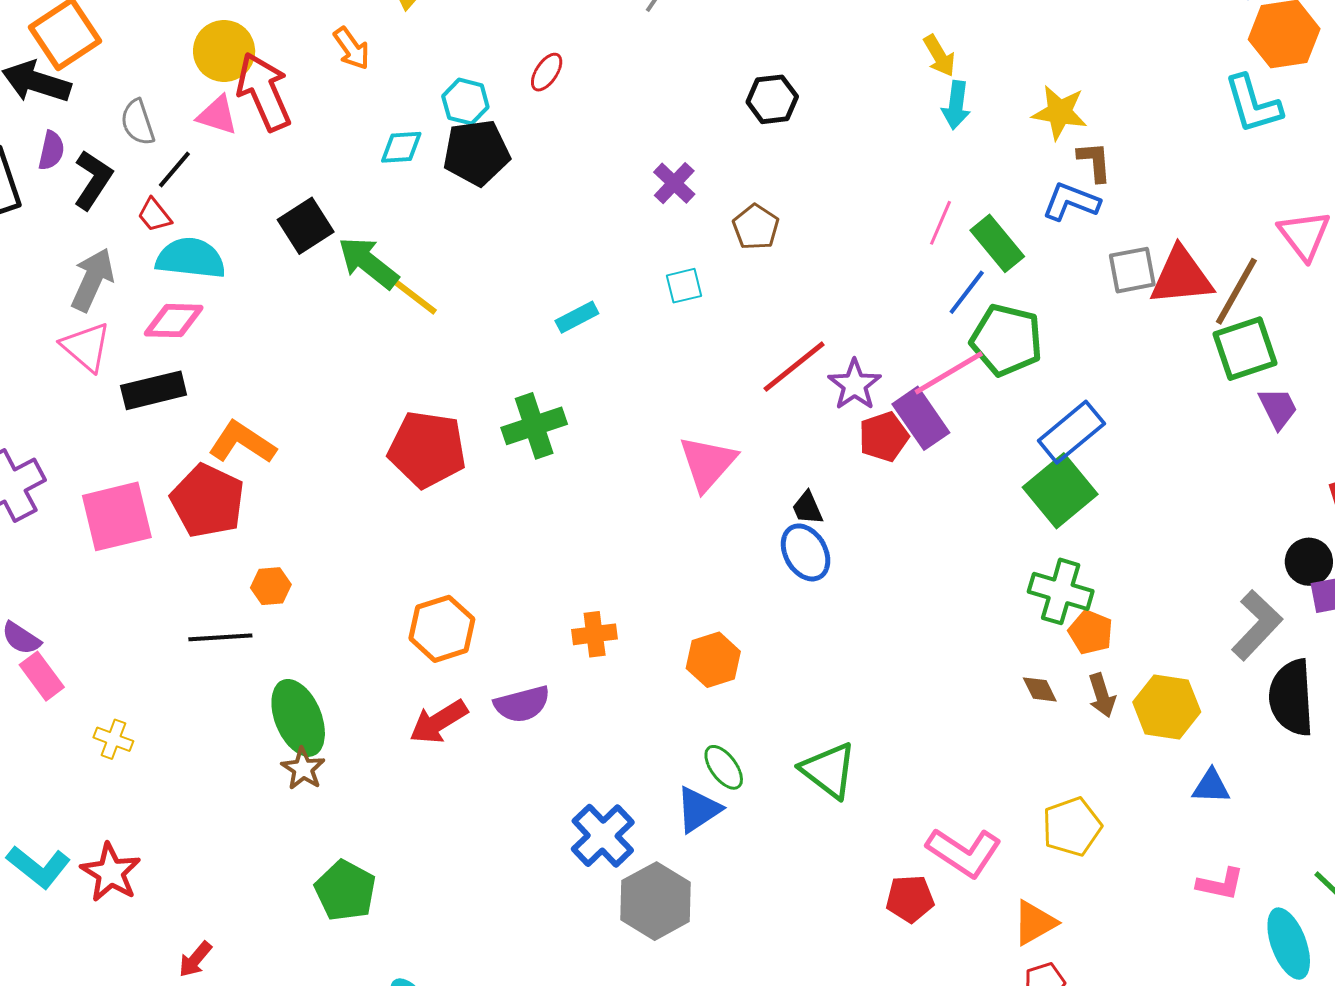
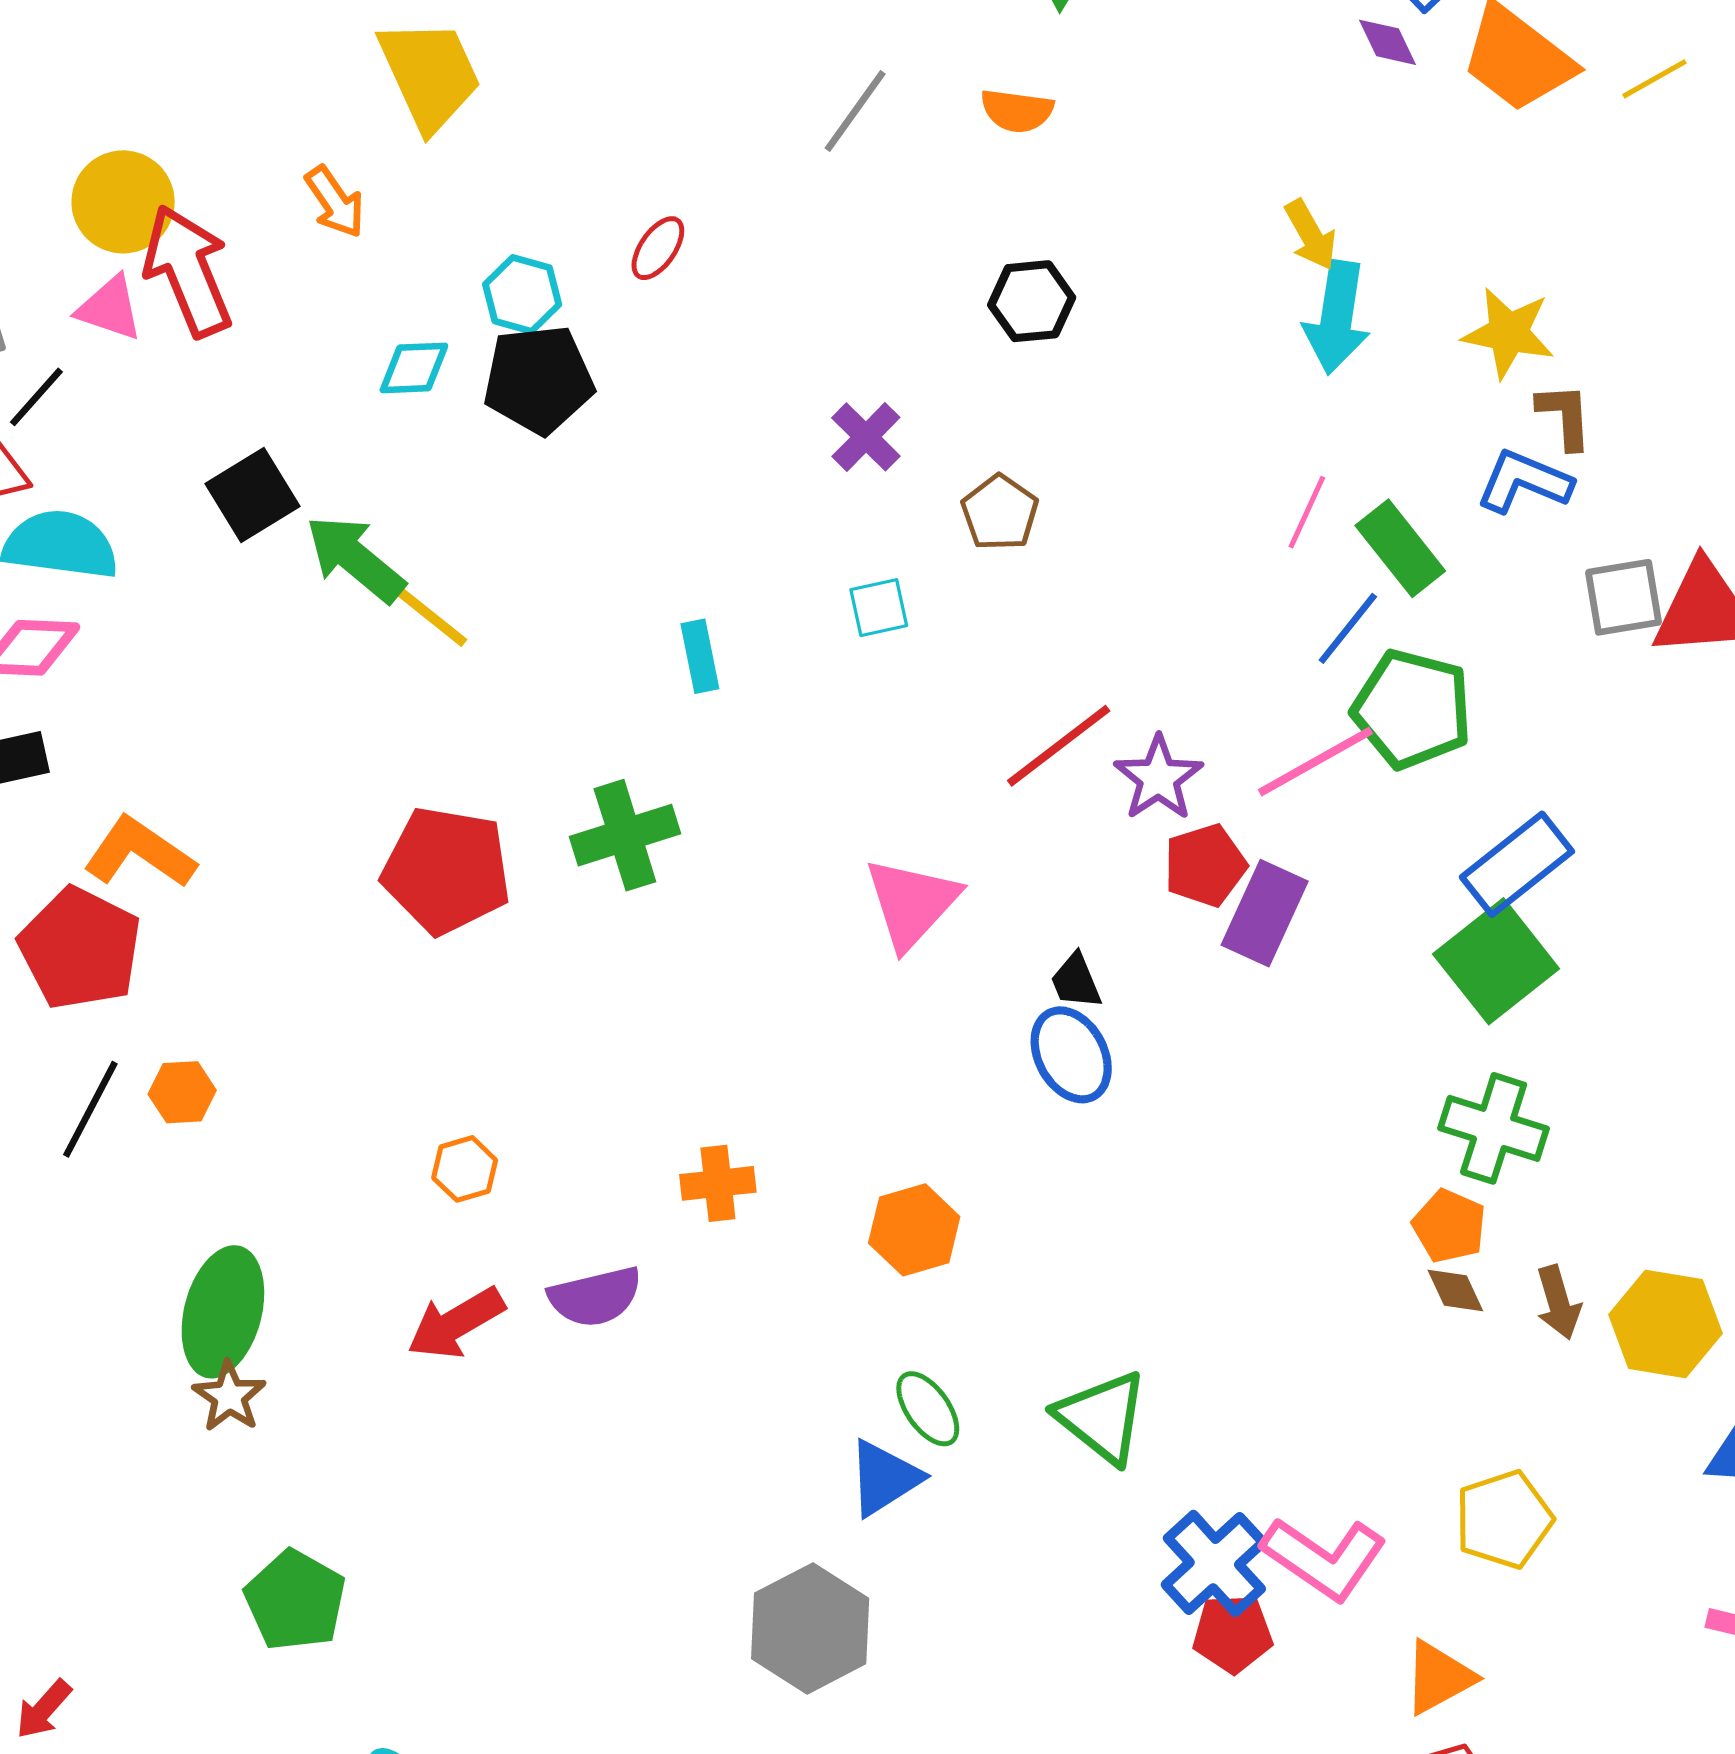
cyan arrow: (956, 105) -> (1337, 317), size x1.4
cyan rectangle: (577, 317) -> (700, 656), turned -75
purple rectangle: (921, 418) -> (1265, 913), moved, turned 58
orange hexagon: (442, 629) -> (465, 1169), size x0.6
orange pentagon: (1091, 632) -> (1449, 1226), moved
black line: (220, 637) -> (90, 1109), moved, turned -60
green ellipse: (298, 718) -> (223, 1312), turned 36
blue cross: (603, 836) -> (1214, 1564), moved

